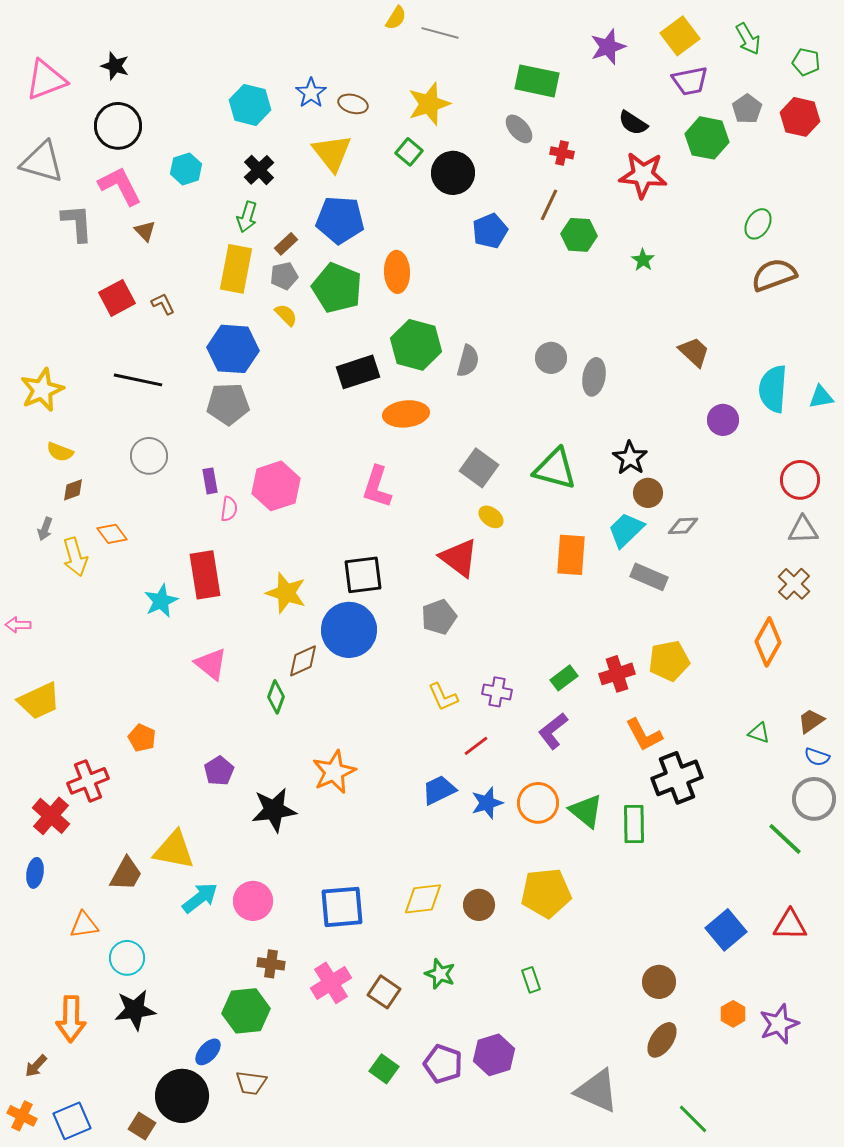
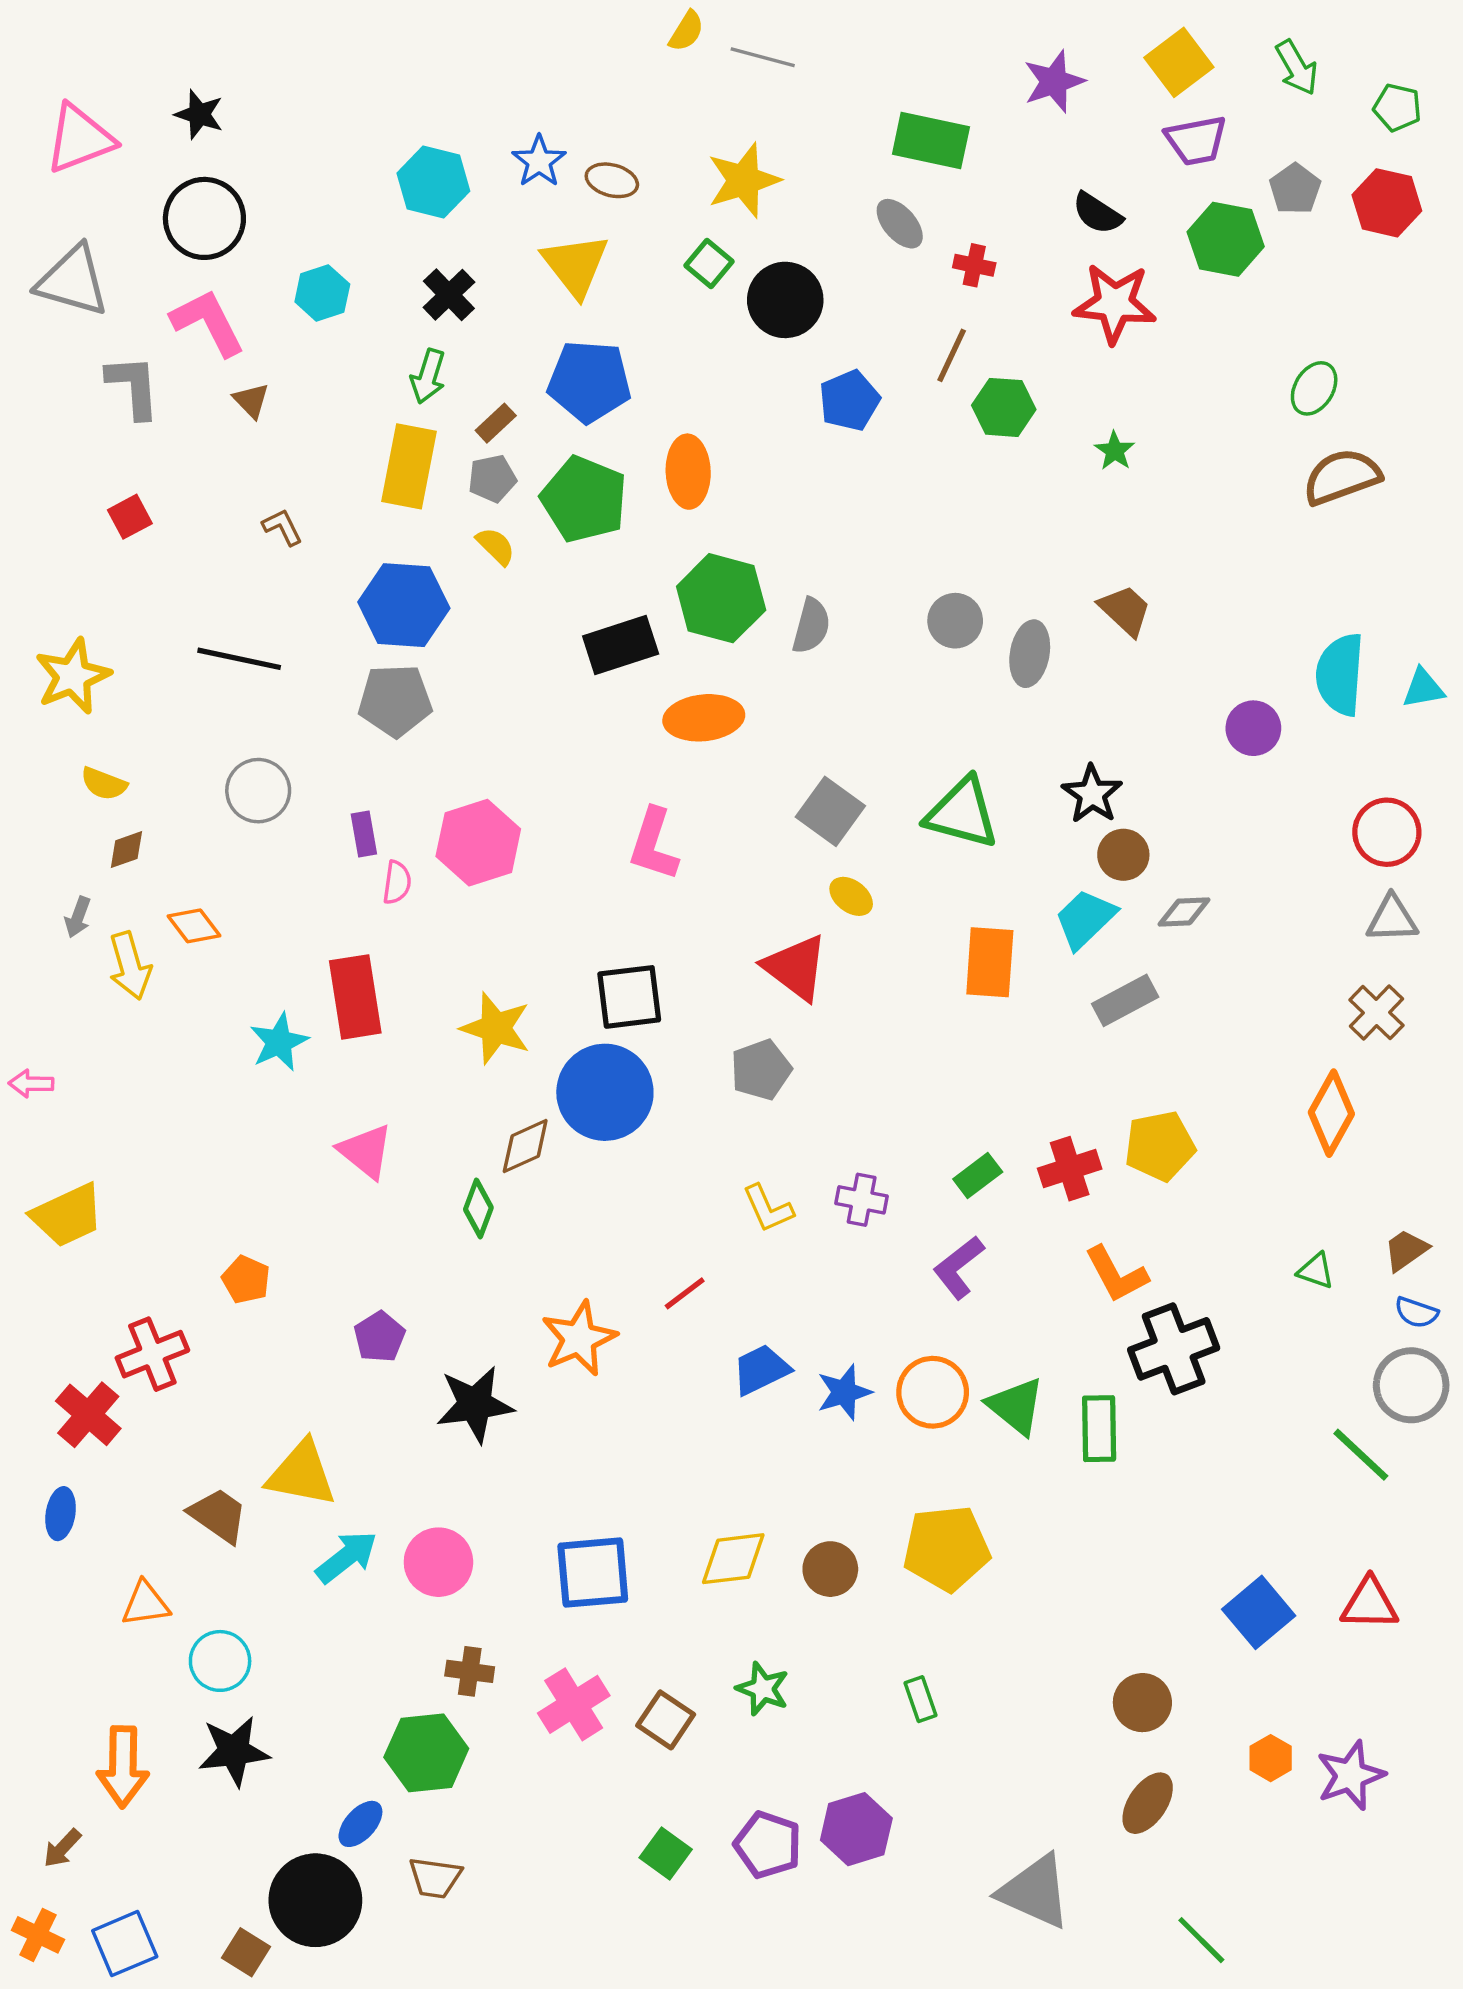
red square: (117, 298) -> (130, 517), moved, size x0.7
brown trapezoid: (694, 352) -> (1125, 610), moved
gray rectangle: (649, 577) -> (1125, 1000), turned -51
red line: (476, 746) -> (685, 1293), moved
brown trapezoid: (126, 874) -> (218, 1515), turned -84

